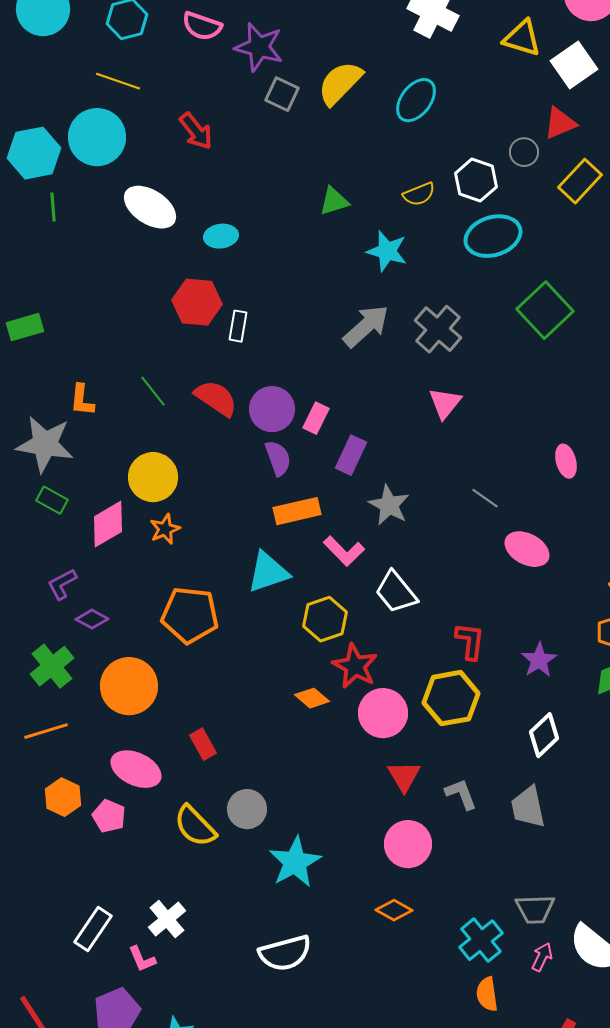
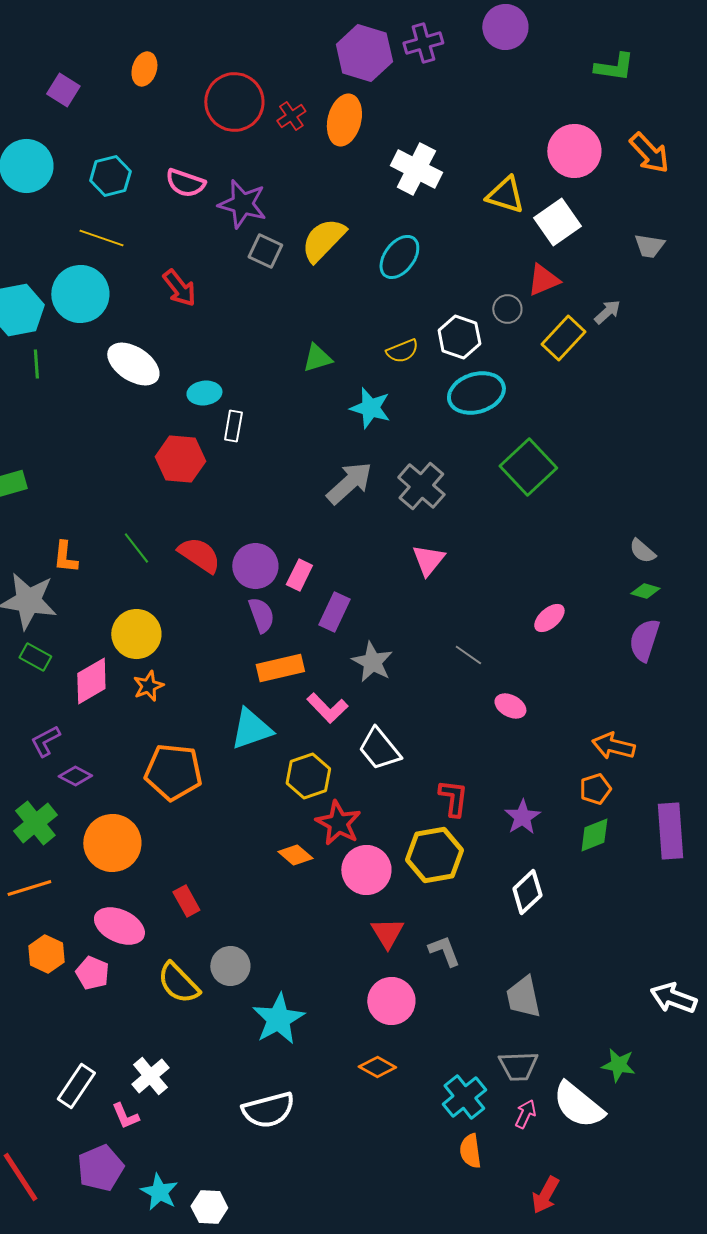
white rectangle: (238, 326) -> (233, 426), moved
pink ellipse: (566, 461) -> (549, 618), turned 64
pink ellipse: (527, 549) -> (510, 706), size x0.7
gray trapezoid: (528, 807) -> (523, 997), moved

